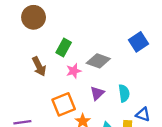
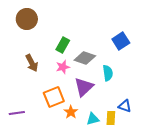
green rectangle: (64, 47) -> (63, 45), moved
purple triangle: (97, 93) -> (84, 87), size x1.5
cyan semicircle: (124, 93) -> (108, 73), moved

